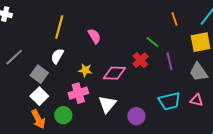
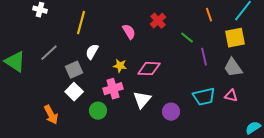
yellow line: (59, 27) -> (81, 23), moved
red cross: (140, 60) -> (158, 21), moved
gray square: (39, 74) -> (74, 70), turned 30
orange arrow: (38, 119) -> (51, 115), moved

